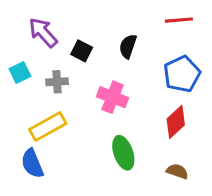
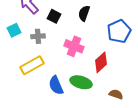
red diamond: (176, 122) -> (101, 62), moved
green ellipse: (123, 153) -> (81, 82), turned -55
blue semicircle: (32, 164) -> (56, 85), moved

